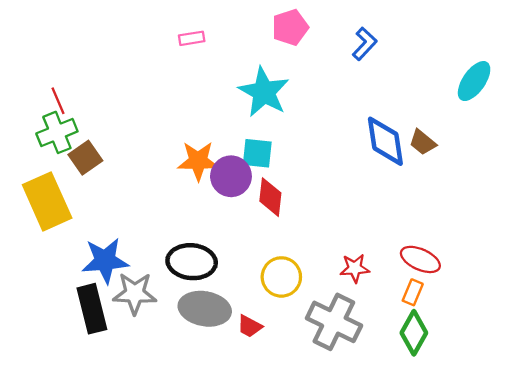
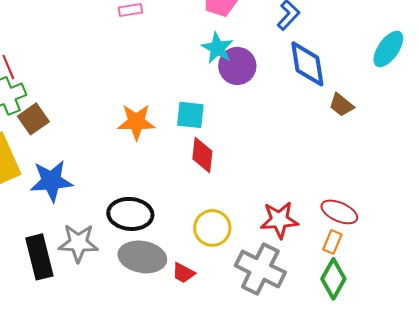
cyan star: (264, 92) -> (217, 48), moved, size x0.7
blue diamond: (385, 141) -> (307, 64), moved
purple circle: (231, 176) -> (237, 66), moved
blue star: (105, 261) -> (51, 181), moved
red star: (355, 268) -> (279, 220), size x1.4

